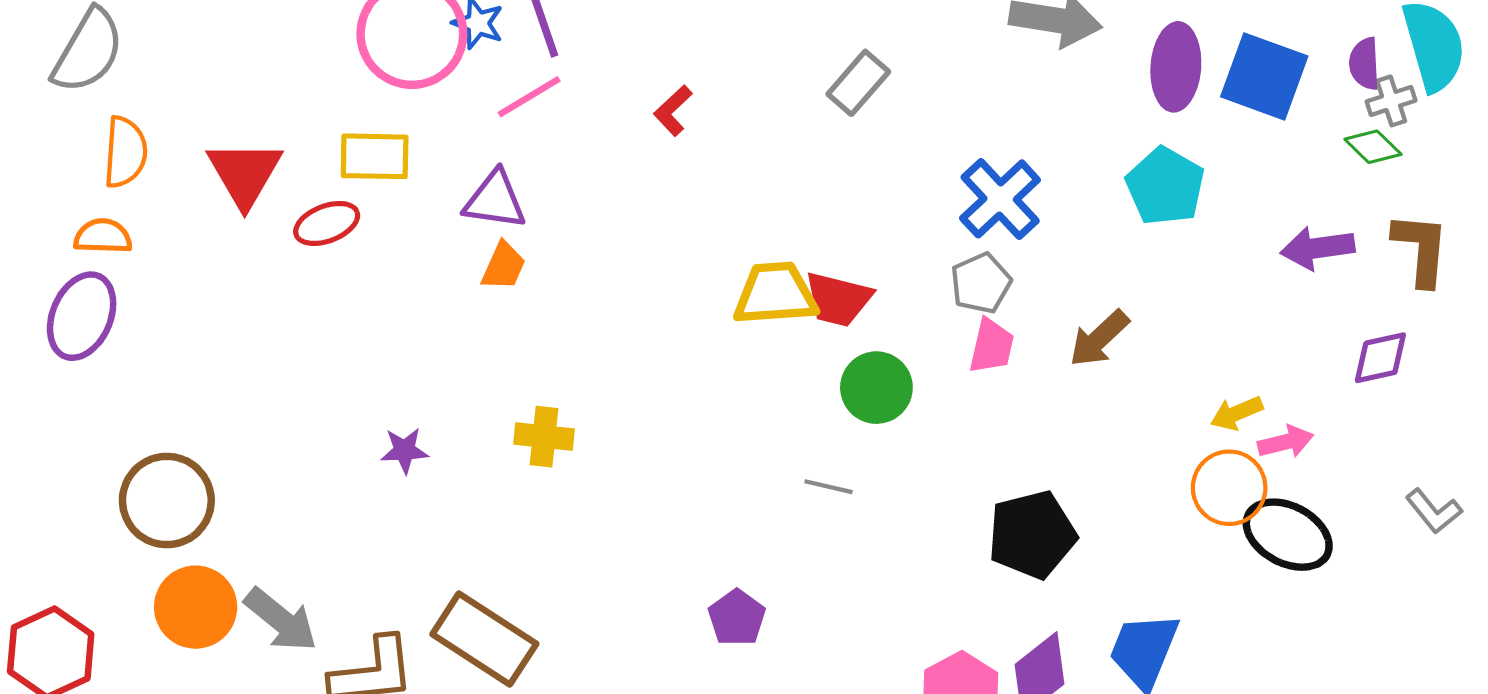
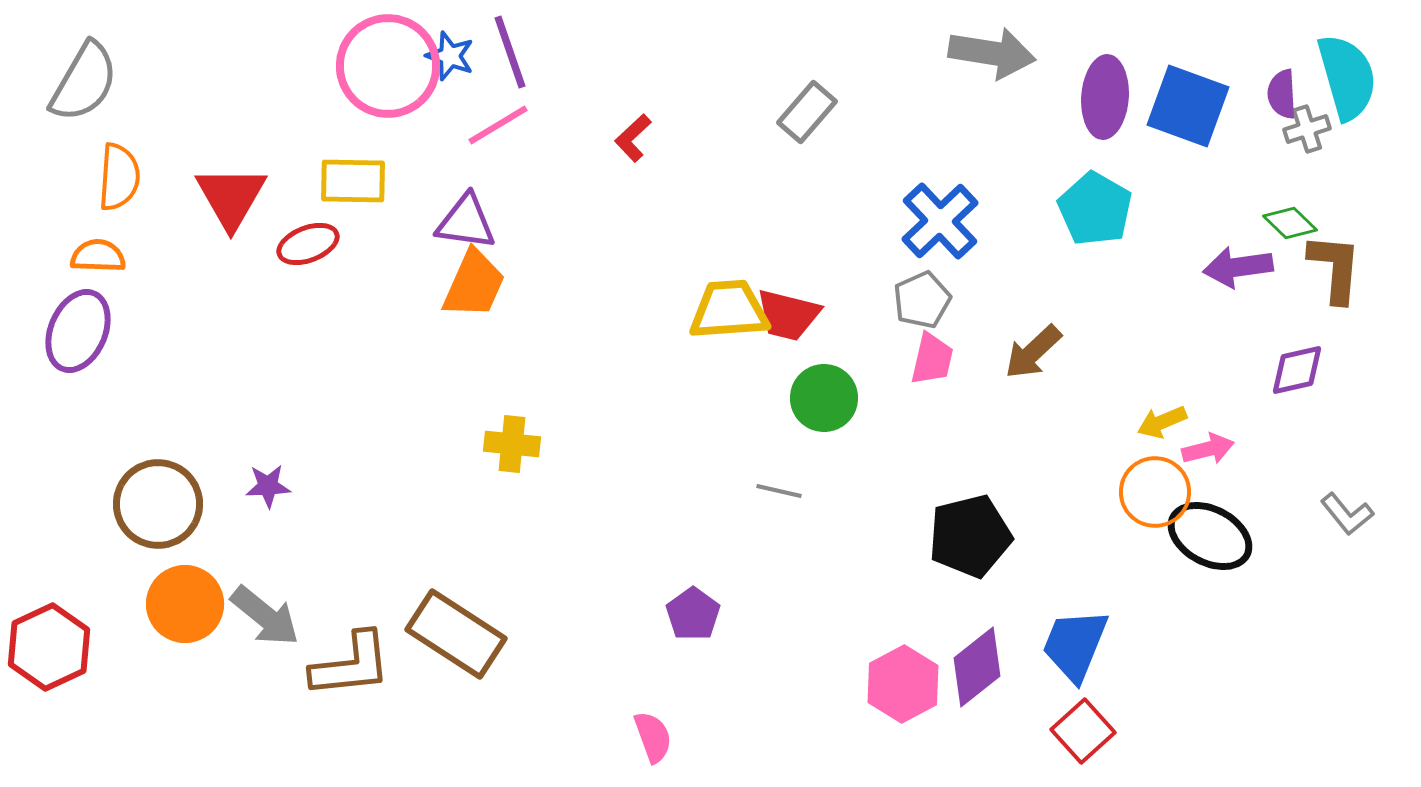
green diamond: (1373, 147) -> (1290, 223), moved
orange trapezoid: (504, 266) -> (474, 284), size x1.5
purple star: (404, 450) -> (268, 486), moved

